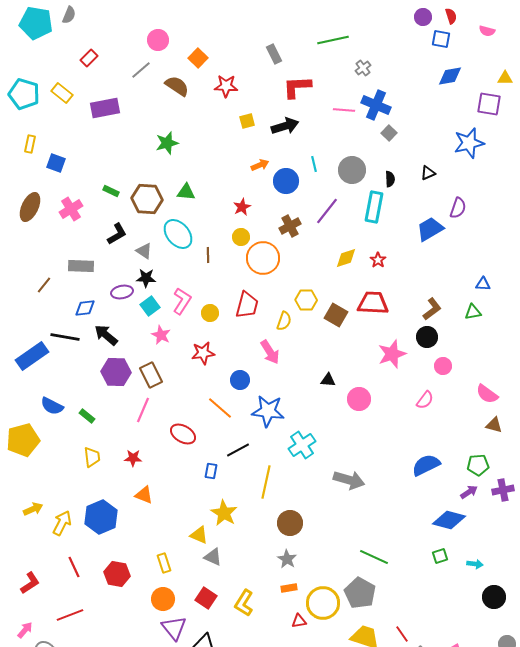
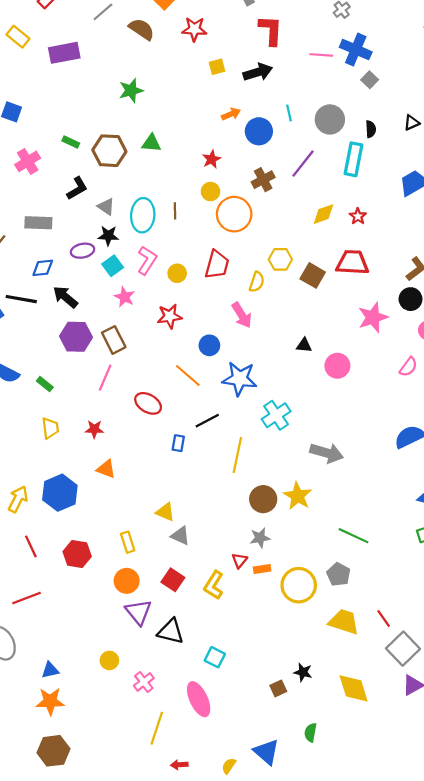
red L-shape: (297, 87) -> (271, 30), turned 96
cyan ellipse: (178, 234) -> (143, 215), moved, turned 44
yellow star: (224, 513) -> (298, 496), moved
gray star: (287, 559) -> (260, 538), turned 30
gray pentagon: (360, 593) -> (338, 574), size x0.7
red triangle: (299, 621) -> (240, 560), moved, turned -42

